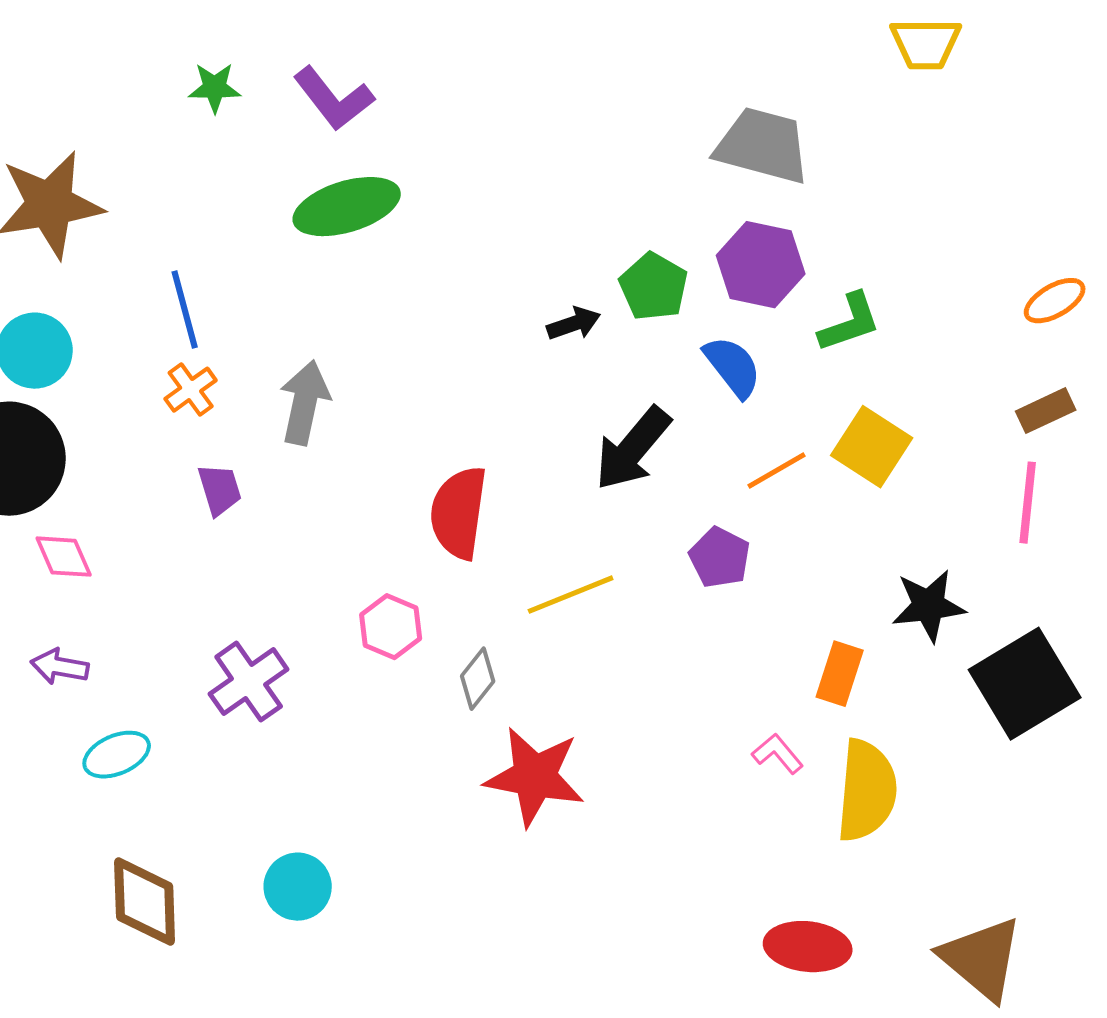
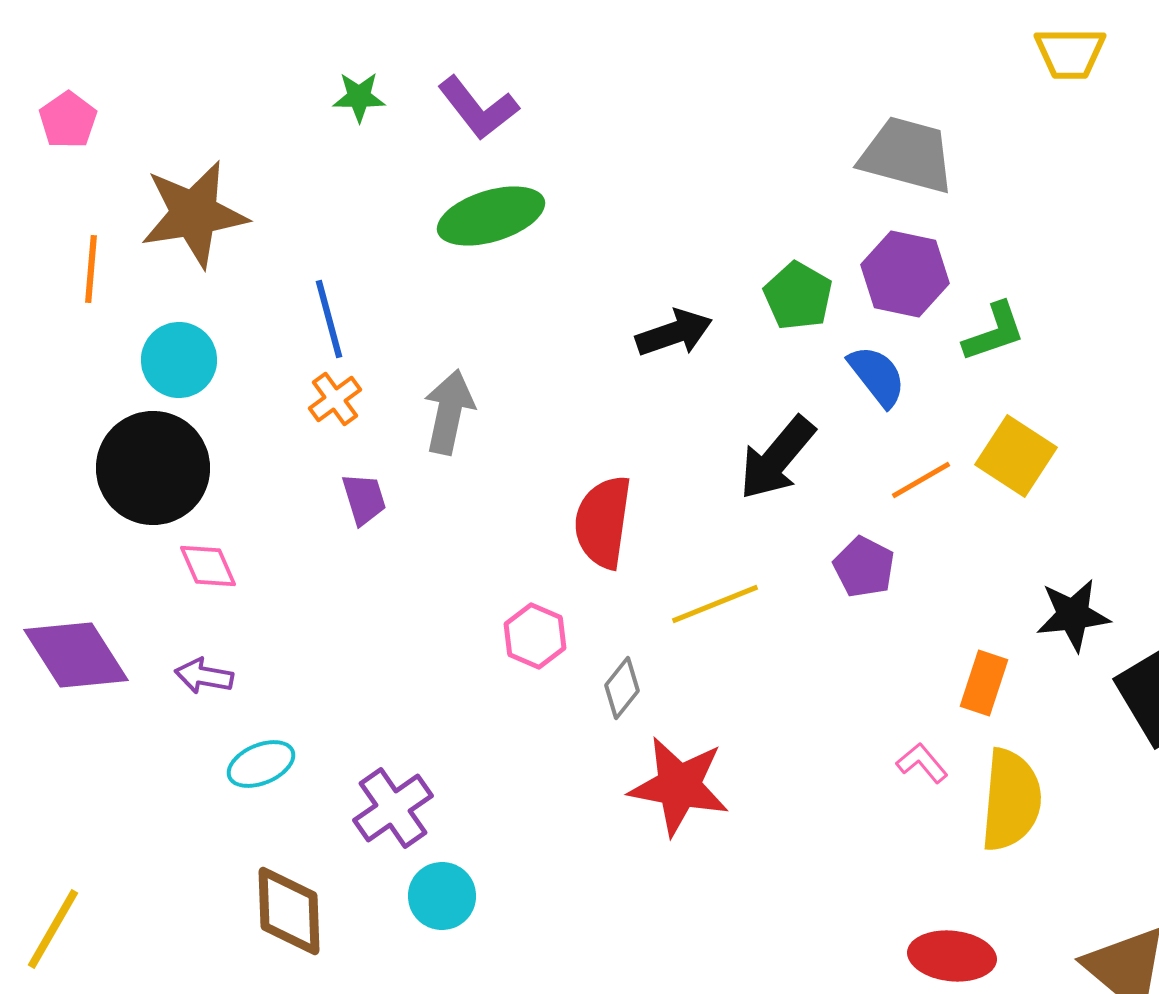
black arrow: (574, 324) -> (674, 333), moved, size x1.4
purple cross: (249, 682) -> (393, 808), moved

